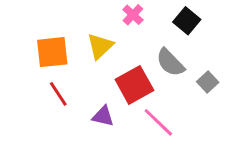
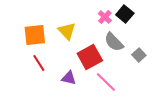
pink cross: (133, 15) -> (105, 17), moved
yellow triangle: (100, 46) -> (67, 31), turned -30

